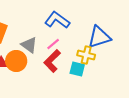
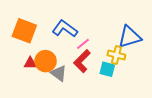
blue L-shape: (57, 20) -> (65, 29), moved
gray triangle: (29, 45) -> (59, 73), moved

